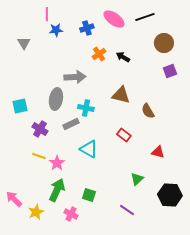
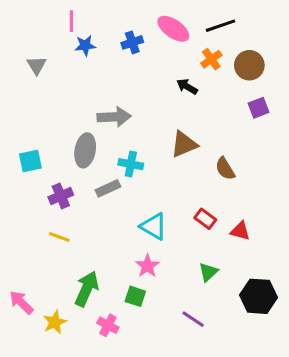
orange cross: (99, 54) -> (211, 59), moved
brown triangle: (121, 95) -> (184, 144), turned -36
purple cross: (40, 129) -> (61, 196), turned 35
red rectangle: (124, 135) -> (205, 219), moved
cyan triangle: (89, 149) -> (154, 226), moved
pink star: (57, 163) -> (147, 266), moved

